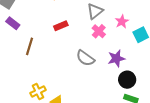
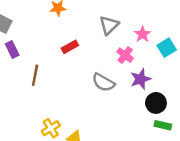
purple rectangle: (13, 23) -> (12, 50), turned 32
pink cross: (99, 31) -> (125, 55), moved

